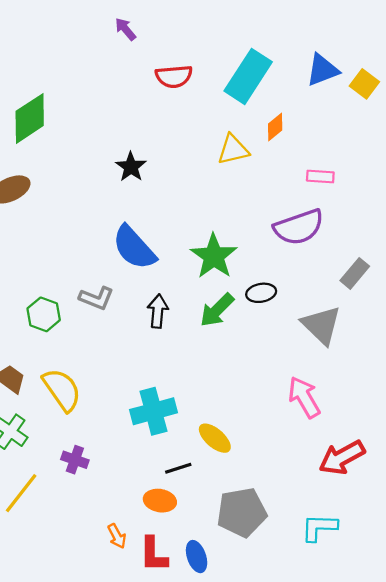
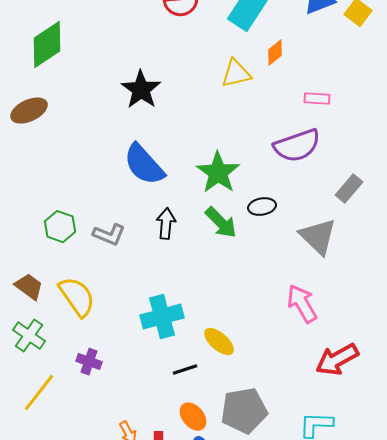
black star: (131, 167) -> (141, 90), size x1.4
gray L-shape: (96, 298) -> (109, 235), moved
green arrow: (217, 310) -> (221, 223), turned -90
orange ellipse: (160, 501) -> (193, 417), moved, turned 40

